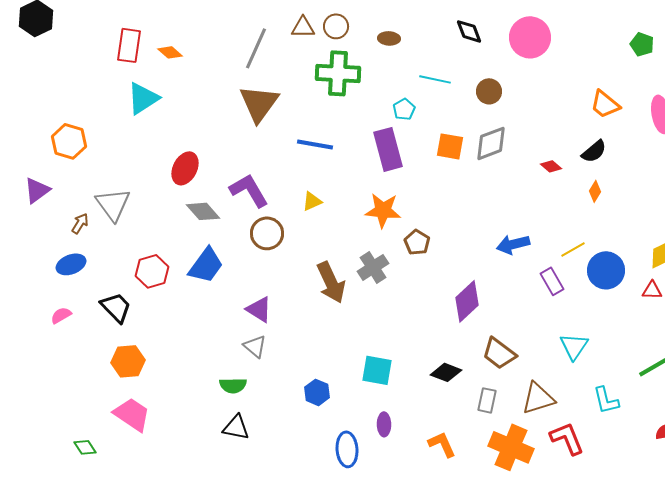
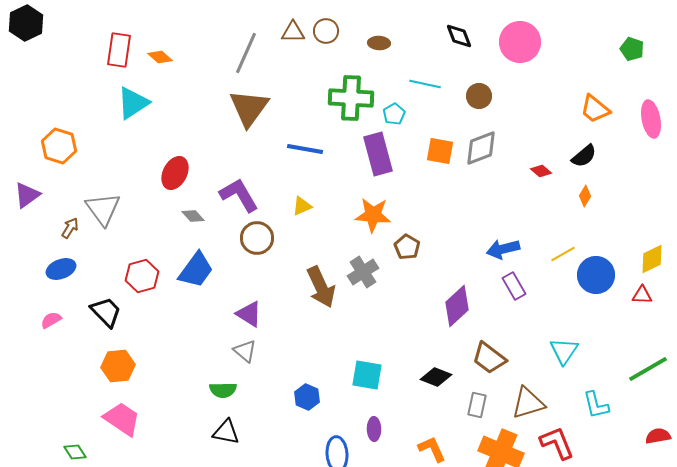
green cross: (338, 73) -> (351, 98), moved
gray diamond: (203, 211) -> (193, 216), size x0.7
purple rectangle: (552, 281) -> (514, 286), moved

